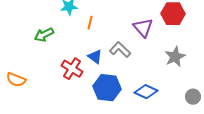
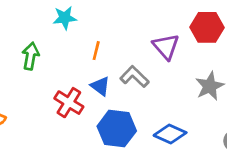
orange line: (90, 23) -> (96, 51), moved
green arrow: (44, 35) -> (31, 56), turned 126

